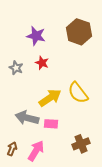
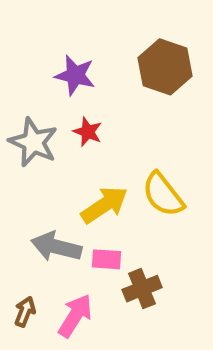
gray star: (16, 68) -> (33, 142), size x1.6
brown cross: (81, 144) -> (142, 289), moved

